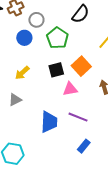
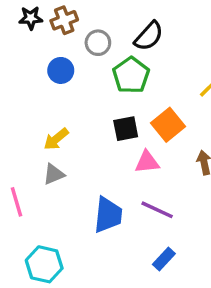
black semicircle: (81, 14) -> (149, 36), moved
blue circle: (24, 38) -> (61, 70), moved
yellow arrow: (22, 73) -> (56, 139), moved

